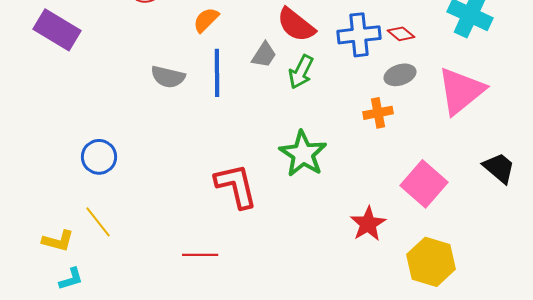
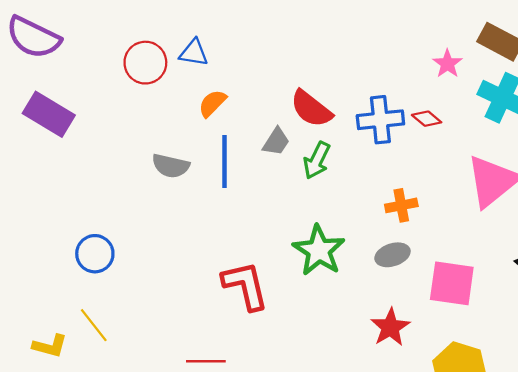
gray ellipse: (400, 75) -> (393, 255), moved
pink square: (424, 184) -> (452, 283), turned -33

